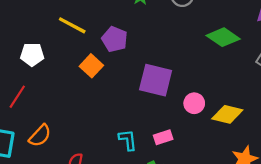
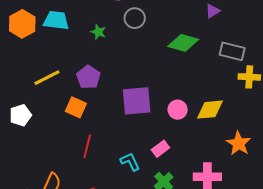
yellow line: (72, 25) -> (47, 78), turned -36
purple pentagon: (115, 39) -> (88, 77), turned 30
red line: (17, 97) -> (87, 146), moved

